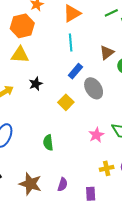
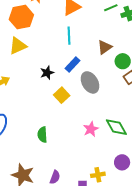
yellow triangle: (20, 55) -> (18, 46), turned -30
black star: (36, 84) -> (47, 73), moved
yellow cross: (107, 168) -> (98, 175), moved

